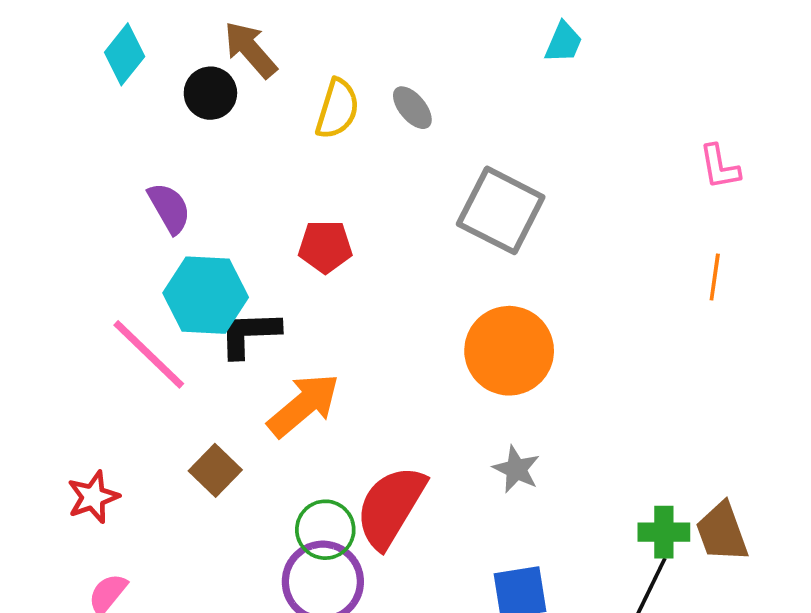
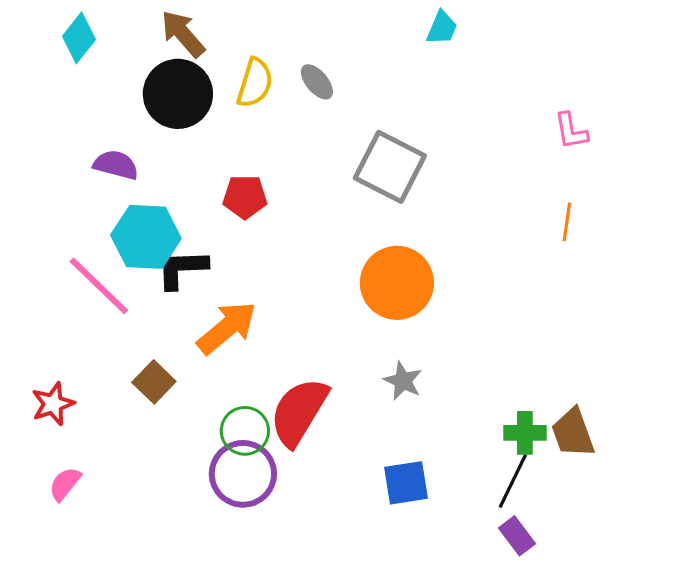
black circle: (210, 93) -> (178, 94), moved, size x1.6
purple semicircle: (169, 208) -> (116, 165), turned -45

